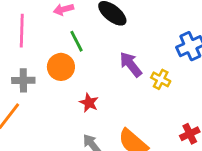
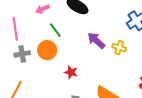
gray cross: (23, 80) -> (22, 54), moved

